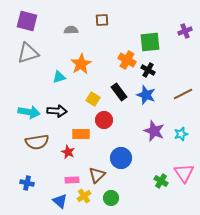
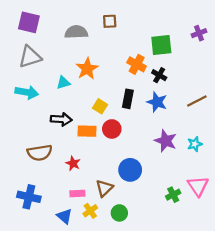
gray semicircle: (71, 30) -> (76, 32), size x1.5
black rectangle: (119, 92) -> (128, 99), turned 48
cyan arrow: (29, 112) -> (27, 92), moved
orange rectangle: (81, 134) -> (87, 131), moved
green cross: (161, 181) -> (173, 195), turned 32
blue cross: (27, 183) -> (29, 197), size x1.5

